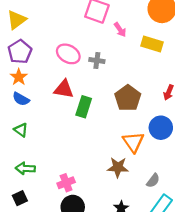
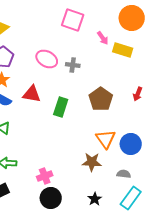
pink arrow: (120, 30) -> (103, 38), moved
red triangle: (64, 89) -> (32, 94), moved
blue circle: (161, 128) -> (131, 144), moved
gray semicircle: (153, 181) -> (124, 174), turned -120

